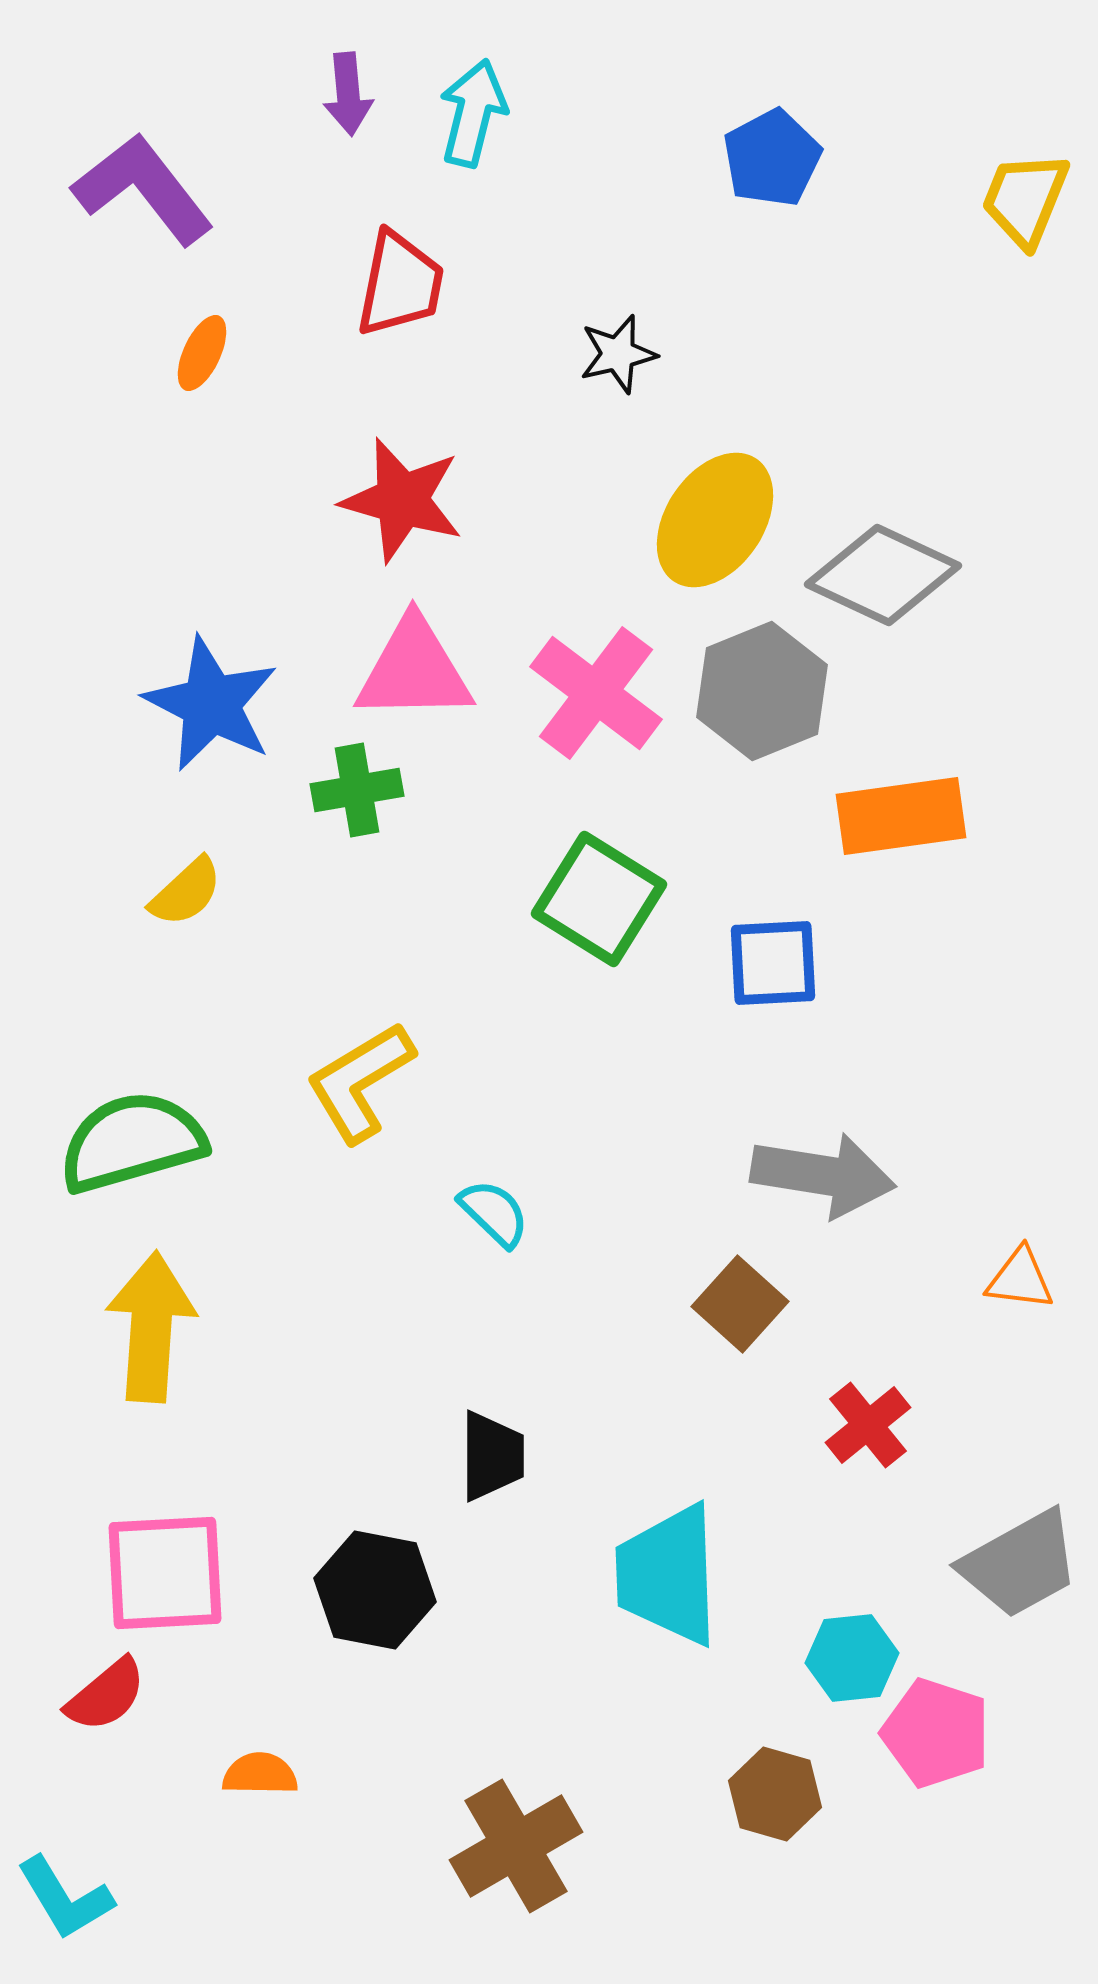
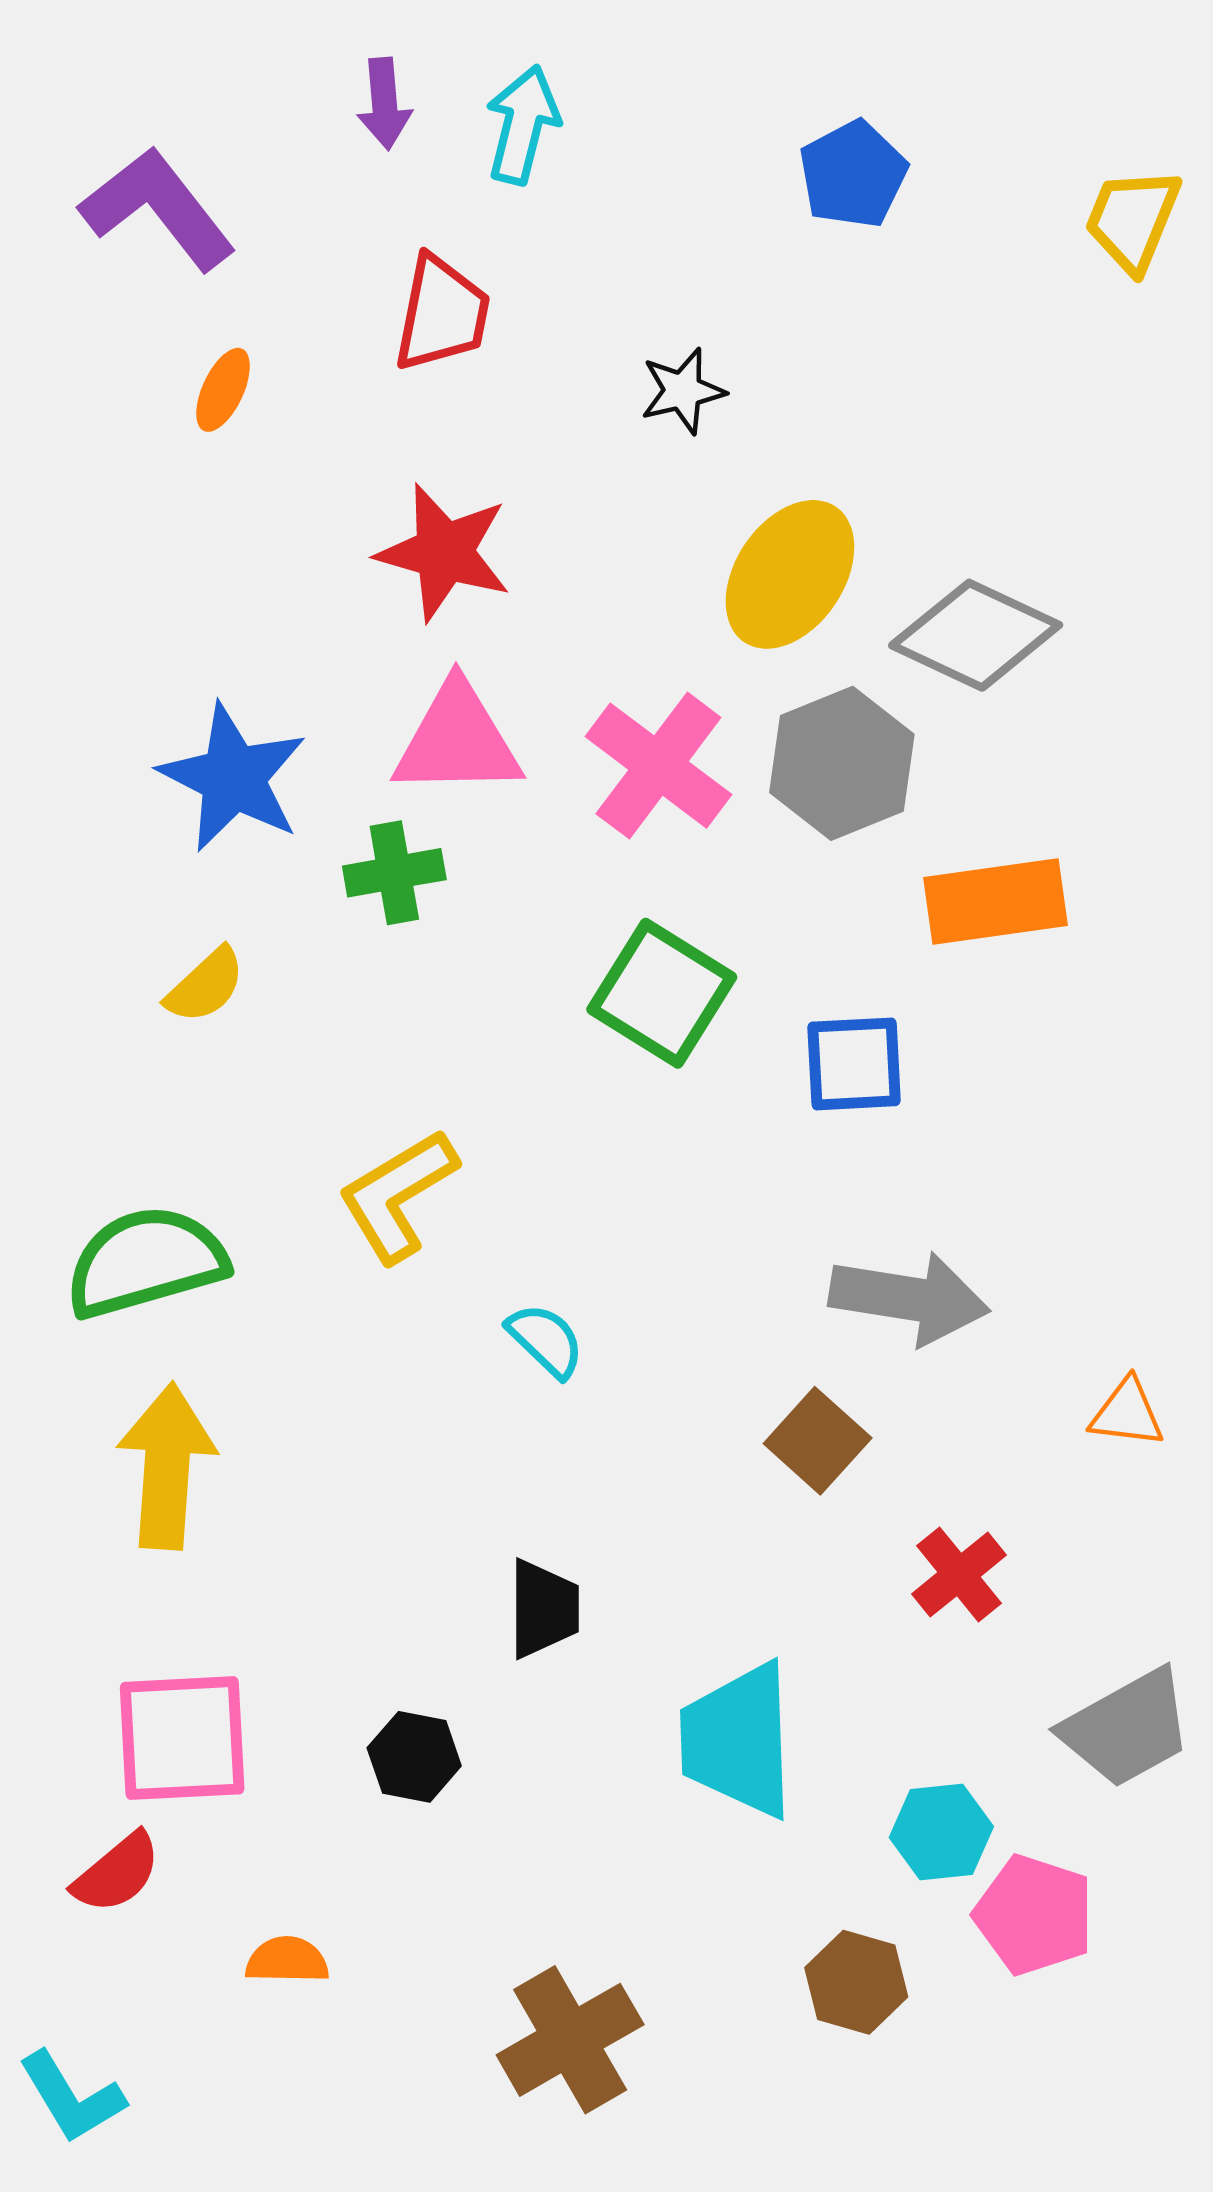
black hexagon: (375, 1590) -> (414, 1757), size x0.7

